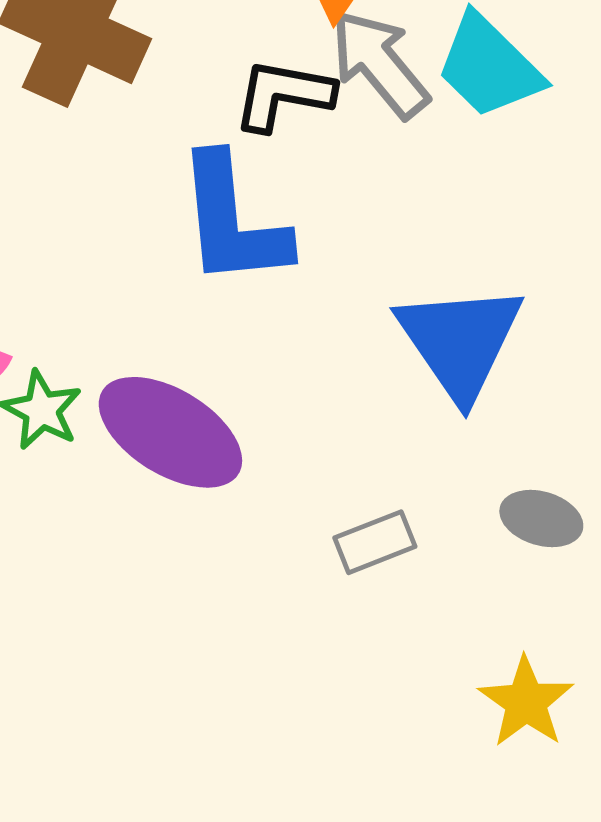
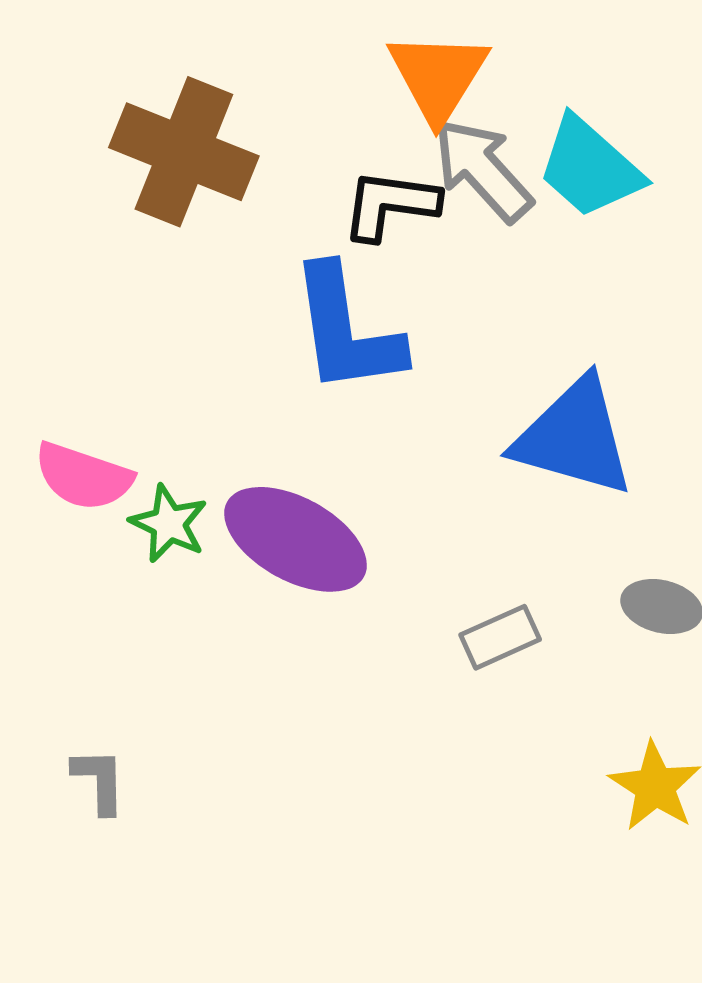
blue triangle: (460, 341) -> (574, 437), turned -37

